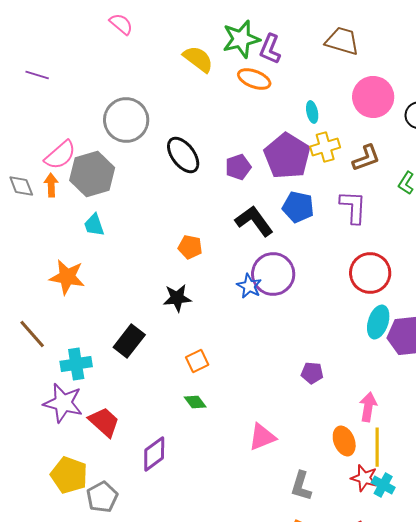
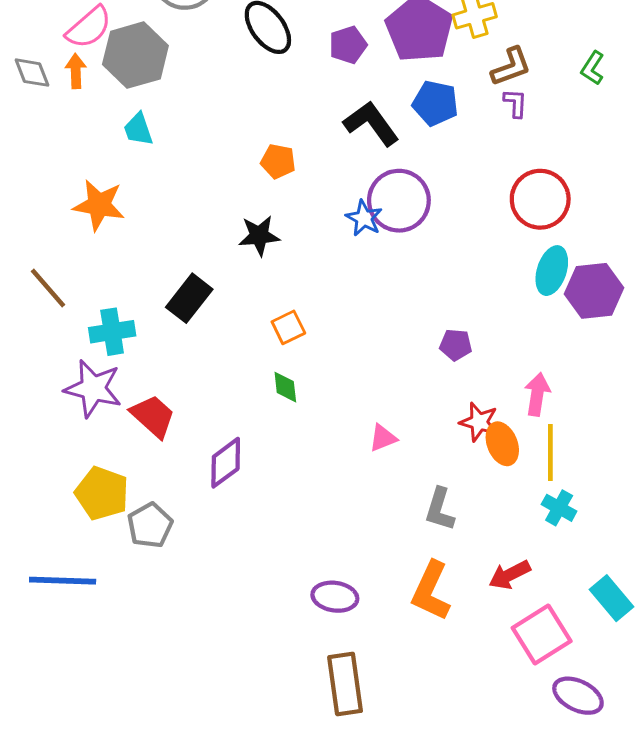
brown L-shape: (366, 158) -> (511, 67), moved
purple L-shape: (353, 207) -> (515, 103), size x0.6
green diamond: (195, 402) -> (285, 387), turned 30
pink triangle: (262, 437) -> (383, 438), size x0.7
red star: (364, 478) -> (479, 422), moved

